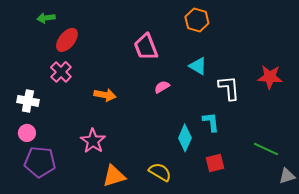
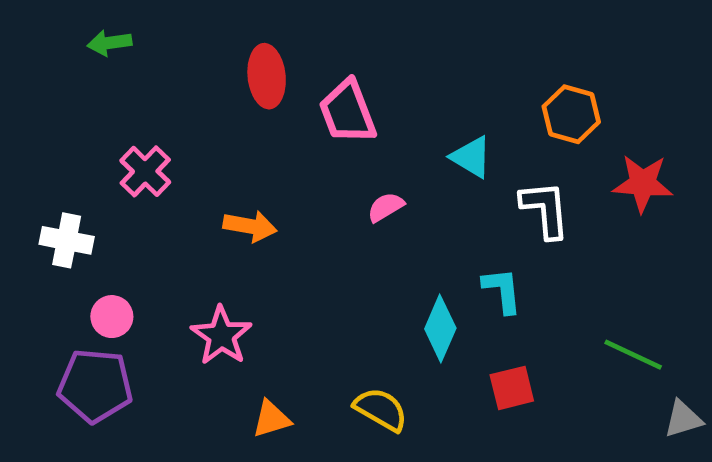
orange hexagon: (197, 20) -> (571, 114), moved
red ellipse: (67, 40) -> (267, 76), moved, turned -45
pink circle: (27, 133) -> (112, 317), moved
orange triangle: (114, 176) -> (271, 419), size x0.7

